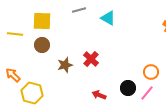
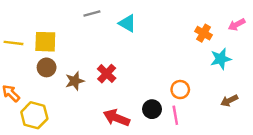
yellow square: (42, 21) -> (45, 42), moved
brown circle: (42, 45) -> (47, 67), moved
pink line: (147, 93) -> (175, 115), turned -49
red arrow: (99, 95) -> (116, 118), size x1.5

